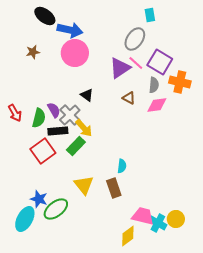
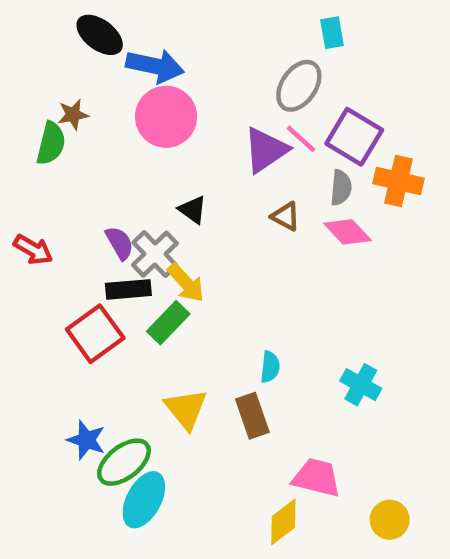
pink diamond: (157, 105) -> (348, 232), turned 55
red arrow: (15, 113) -> (33, 250), turned -30
green semicircle: (39, 118) -> (51, 143), moved
cyan ellipse: (25, 219) -> (144, 500), moved
yellow circle: (176, 219) -> (390, 520), moved
cyan cross: (158, 223) -> (361, 385), moved

